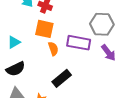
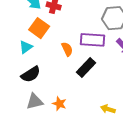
orange square: (44, 29) -> (39, 28), moved, turned 30
black rectangle: (62, 78) -> (86, 68), moved

